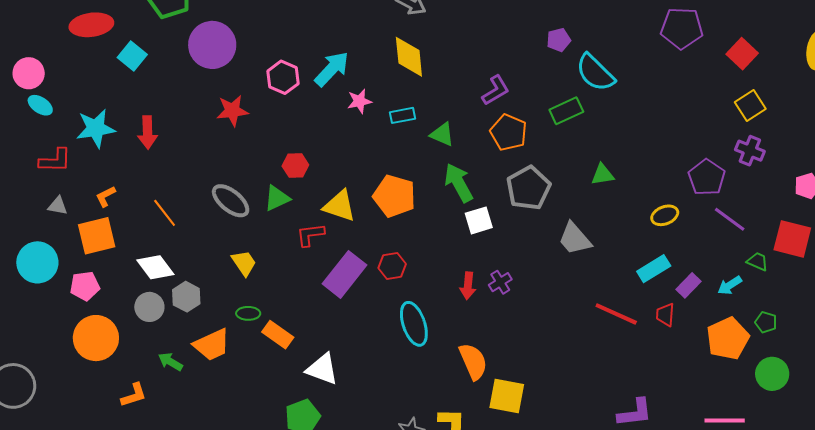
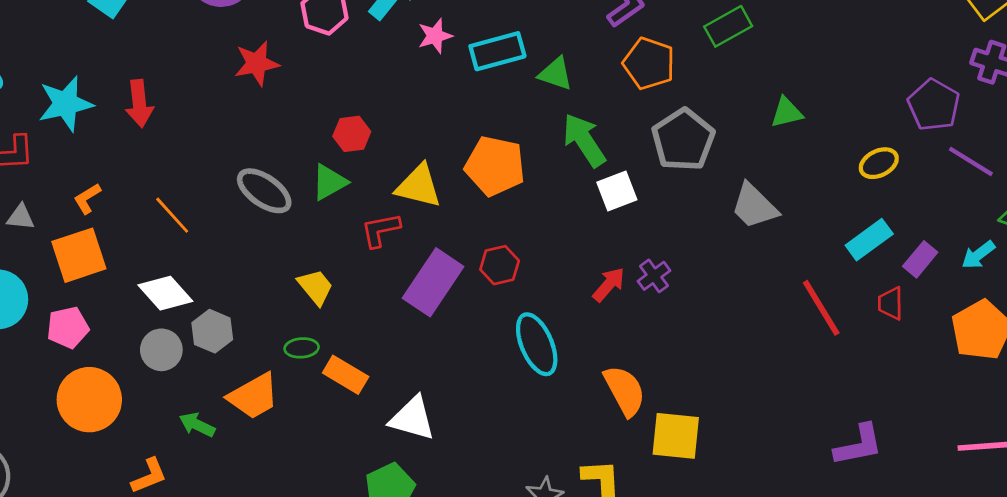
cyan rectangle: (402, 115) -> (497, 51), size x1.5
yellow trapezoid: (244, 263) -> (316, 287), moved
red arrow: (468, 286) -> (609, 285), turned -140
red line: (616, 314) -> (821, 308), turned 39

